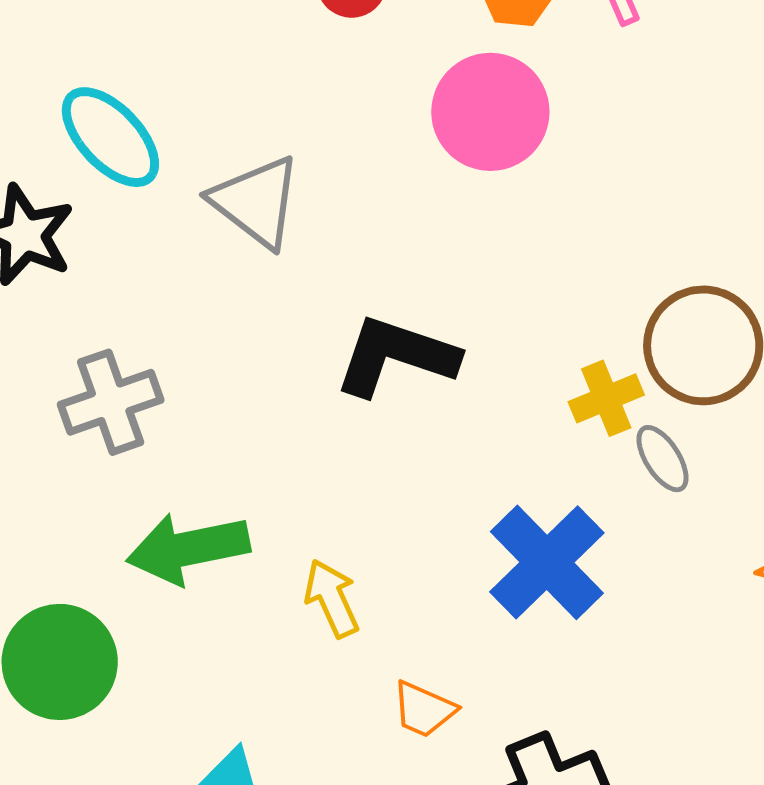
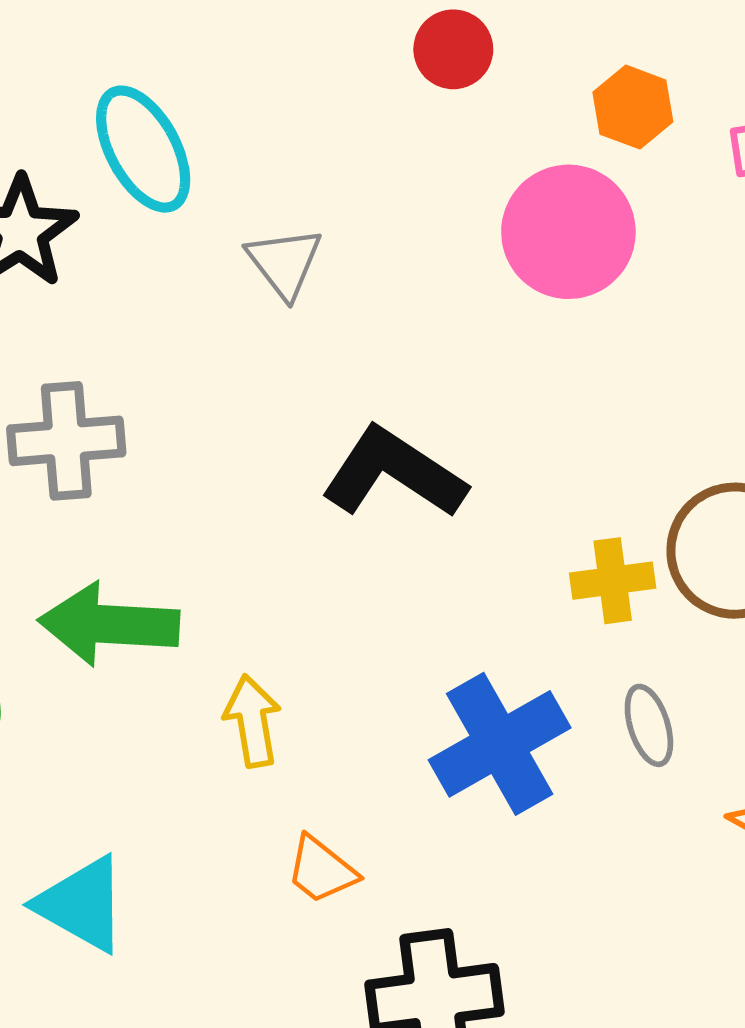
gray triangle: (256, 202) -> (284, 263), size x0.7
gray ellipse: (662, 459) -> (649, 725), moved

